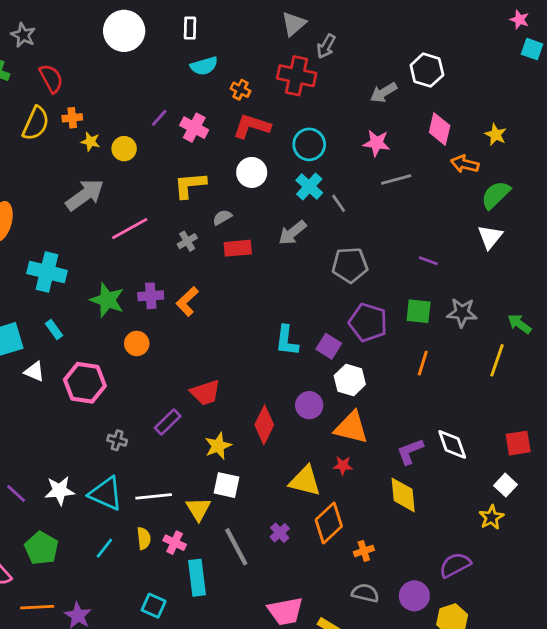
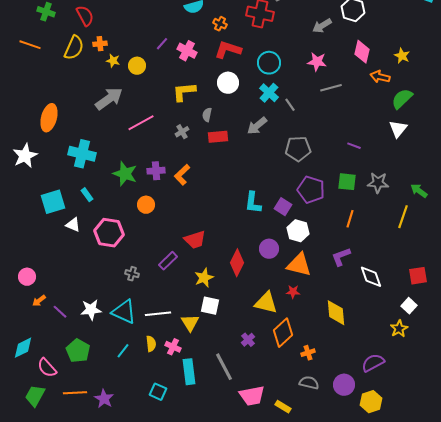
gray semicircle: (222, 217) -> (207, 115), turned -48
purple L-shape: (410, 451) -> (341, 257), moved
gray line: (236, 547) -> (224, 367), moved

